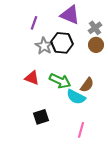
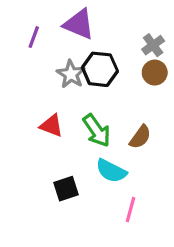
purple triangle: (70, 15) -> (79, 24), moved
purple line: (34, 23) -> (34, 37), moved
green arrow: (60, 81) -> (97, 131), turned 30
cyan semicircle: (76, 97) -> (111, 171), moved

